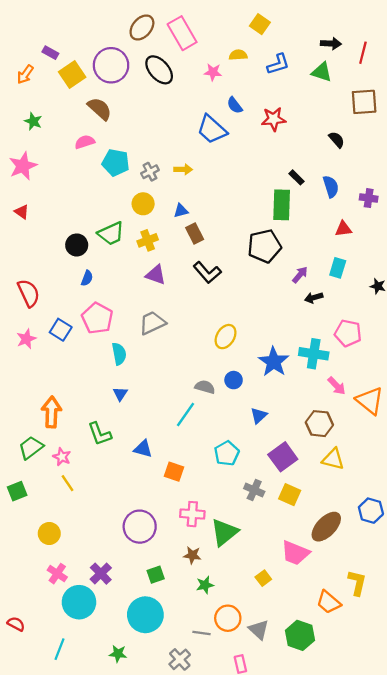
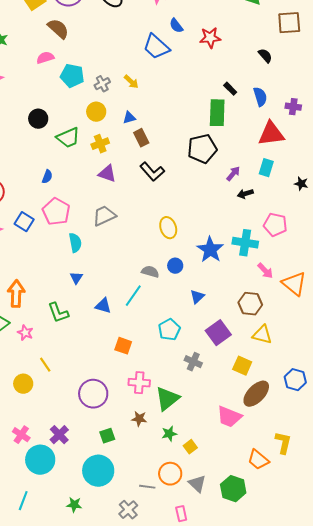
yellow arrow: (183, 169) -> (131, 82), turned 42
red triangle: (343, 229) -> (271, 134), size x1.8
black circle: (77, 245) -> (38, 119), moved
yellow ellipse: (226, 337) -> (168, 228), turned -50
blue triangle: (143, 449) -> (103, 306), moved
yellow line: (68, 483) -> (45, 365), moved
yellow square: (290, 495) -> (242, 366), moved
yellow circle: (49, 533) -> (23, 384), moved
yellow square: (263, 578) -> (190, 447), moved
green star: (205, 585) -> (169, 434), moved

